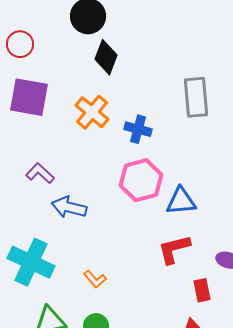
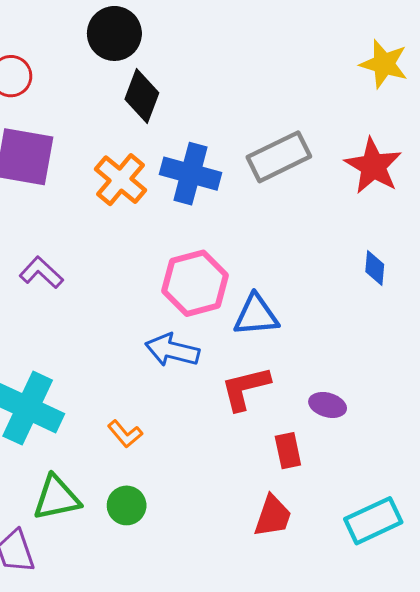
gray rectangle: (196, 97) -> (279, 157), turned 69
blue cross: (138, 129) -> (191, 174), moved, size x1.4
blue arrow: (69, 207) -> (172, 350), moved

